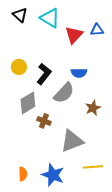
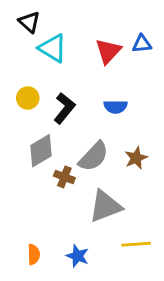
cyan triangle: (50, 18) -> (53, 48), moved
gray semicircle: (64, 93) -> (94, 156), moved
blue star: (53, 175) -> (78, 256), size x0.7

